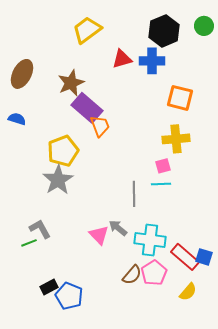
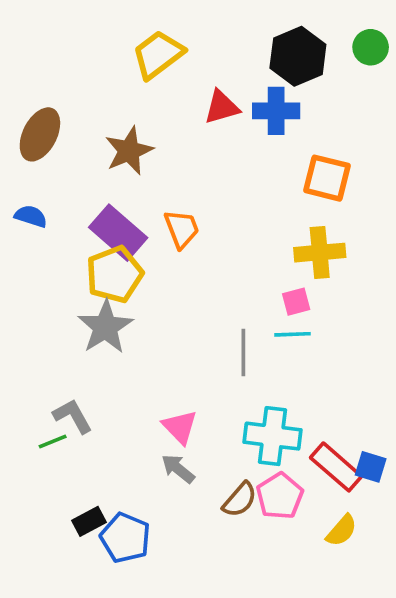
purple rectangle: (87, 108) -> (118, 233), moved
gray arrow: (118, 228) -> (178, 469), moved

